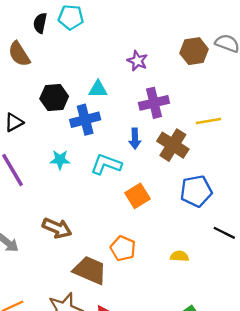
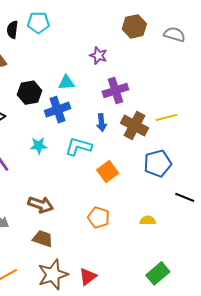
brown hexagon: (194, 51) -> (134, 26), moved
yellow line: (208, 121) -> (167, 117), moved
brown trapezoid: (90, 270) -> (43, 239), moved, size x0.7

